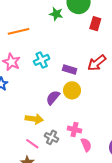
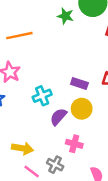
cyan cross: (42, 60) -> (42, 96), moved
yellow arrow: (34, 119) -> (22, 148), moved
pink cross: (74, 129) -> (74, 144), moved

